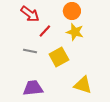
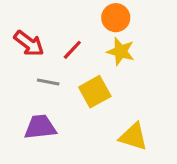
red arrow: (30, 14) -> (29, 43), moved
purple trapezoid: (33, 88) -> (40, 127), moved

